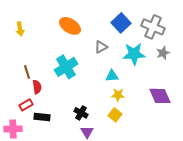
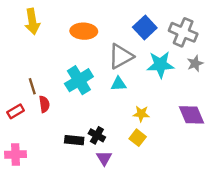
orange ellipse: (70, 26) -> (84, 31), turned -30
yellow arrow: (20, 29) -> (32, 22), moved, size x1.5
gray triangle: (101, 47) -> (121, 56), size x1.6
cyan triangle: (112, 76) -> (118, 84), moved
red rectangle: (26, 105) -> (16, 111), moved
black rectangle: (42, 117) -> (74, 140), moved

